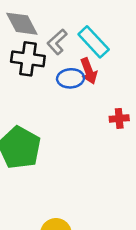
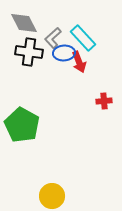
blue ellipse: (71, 78) -> (64, 53), moved

